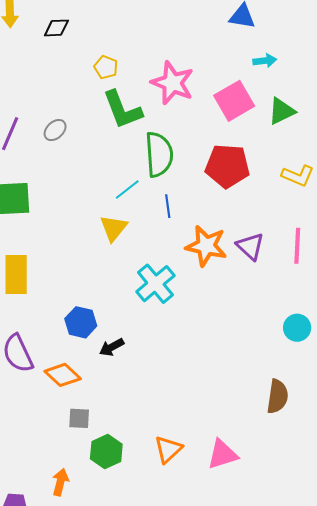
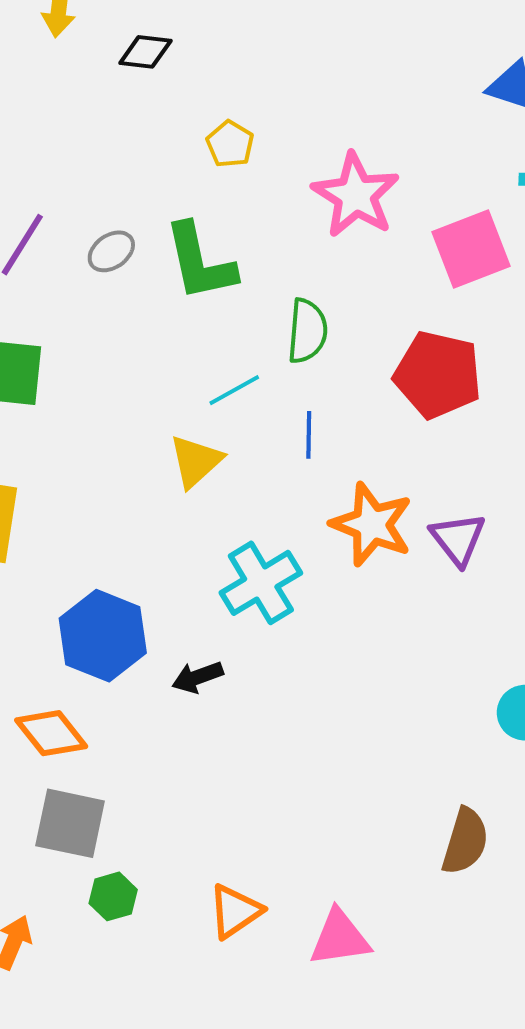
green L-shape: (122, 110) -> (200, 262), moved
green semicircle: (159, 154) -> (307, 331), size x0.7
blue hexagon: (81, 322) -> (103, 636), size x1.4
black arrow: (112, 347) -> (198, 677), moved
gray square: (79, 418) -> (70, 823), size x1.6
green hexagon: (106, 451) -> (113, 896), size x0.7

